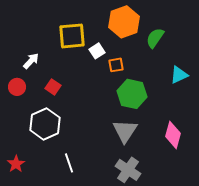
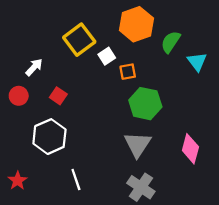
yellow square: (72, 36) -> (79, 40), turned -32
cyan triangle: (179, 75) -> (197, 62), moved, turned -42

